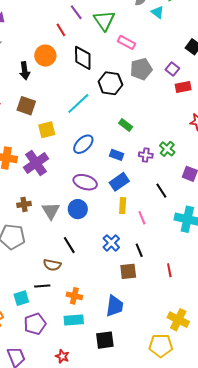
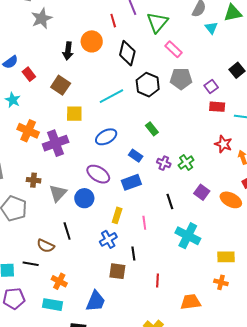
yellow rectangle: (123, 206) -> (117, 215), moved

